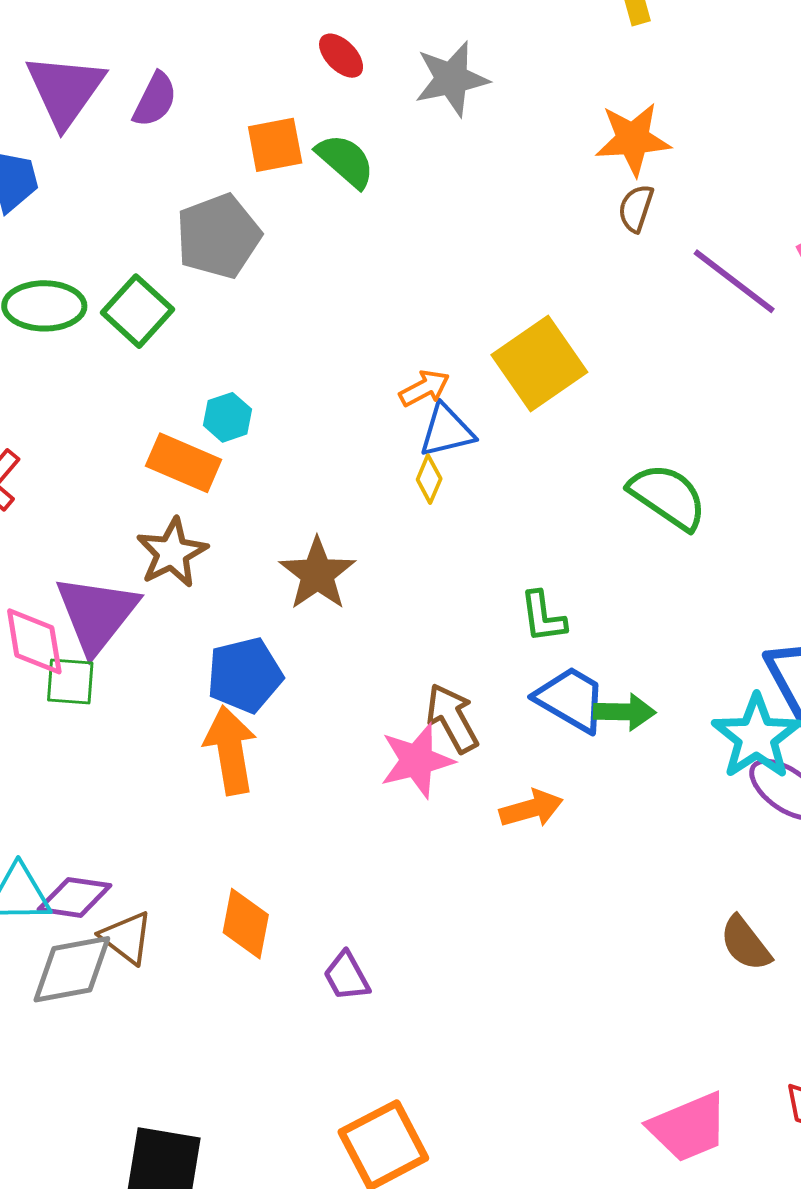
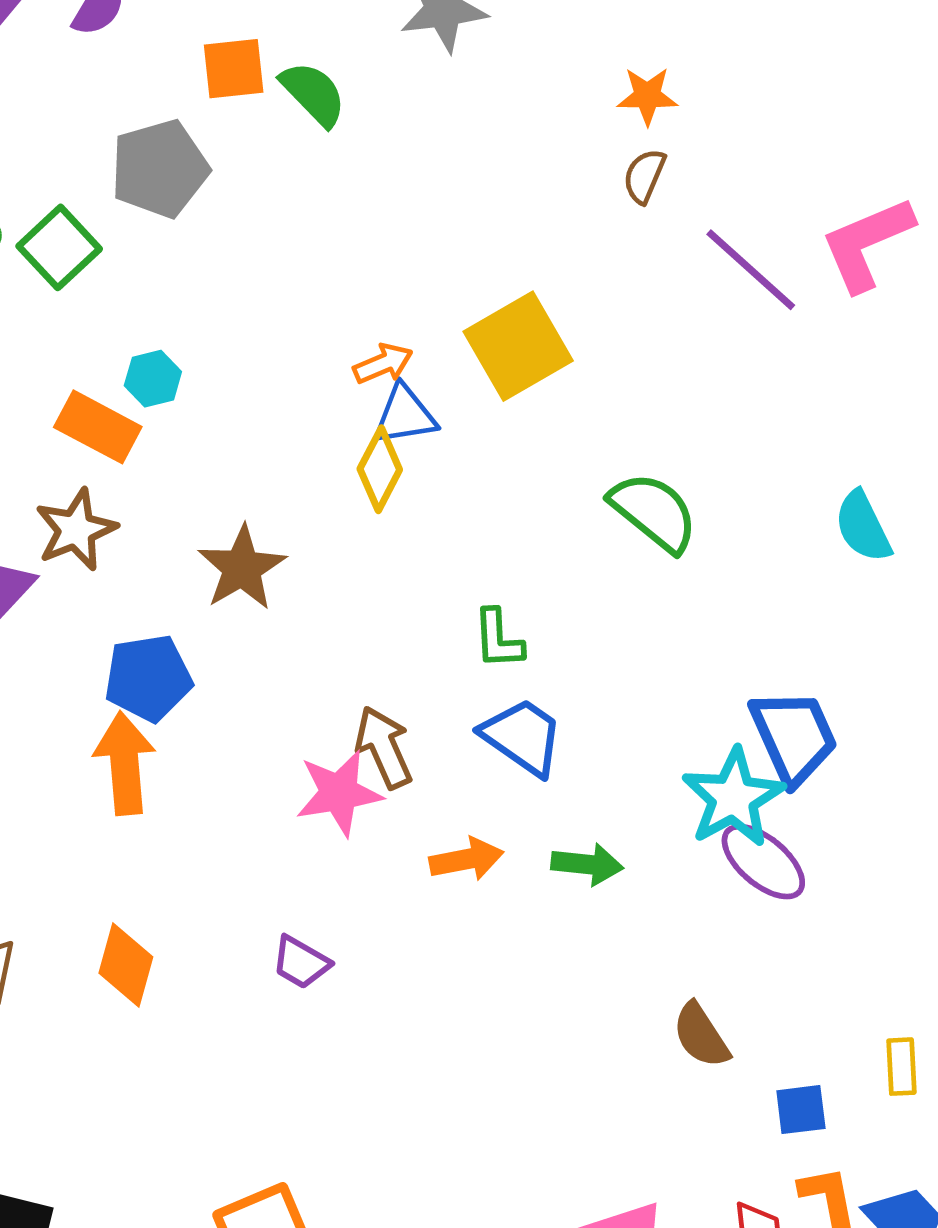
orange star: (633, 139) -> (647, 96), size x0.7
yellow diamond: (429, 479) -> (380, 469), size x1.5
green arrow: (625, 712) -> (587, 864), moved
purple trapezoid: (347, 976) -> (301, 962), moved, turned -36

